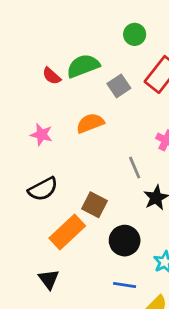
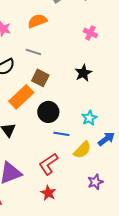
gray line: (135, 168) -> (33, 52), moved, turned -49
black circle: (125, 241) -> (48, 112), moved

